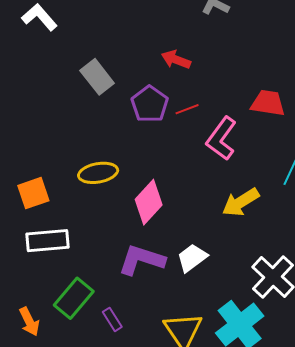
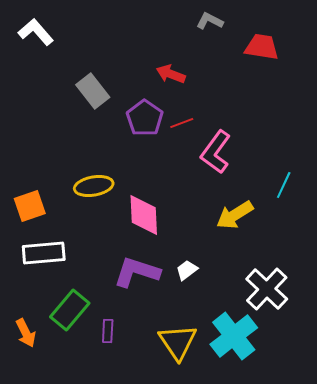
red trapezoid: (268, 103) -> (262, 47), moved
pink diamond: (149, 202) -> (144, 215), turned -45
white trapezoid: (192, 258) -> (187, 270), size x0.7
purple rectangle: (112, 319) -> (108, 331), turned 35

